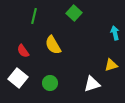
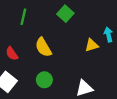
yellow triangle: (111, 65) -> (92, 45), moved
green circle: (50, 83) -> (44, 80), moved

